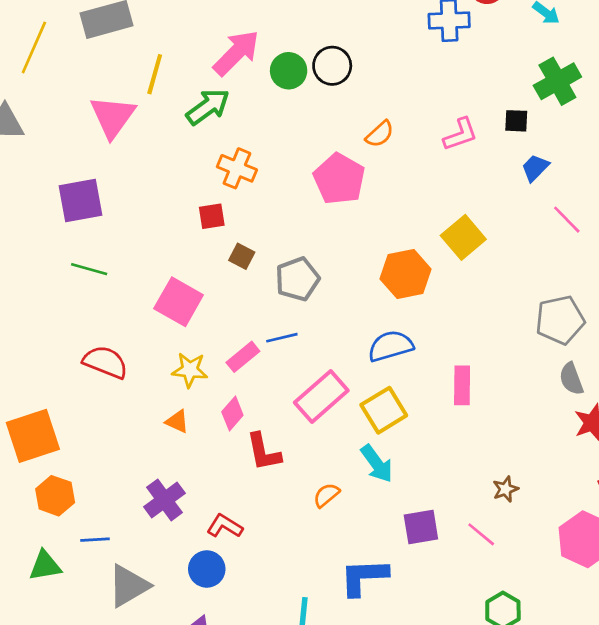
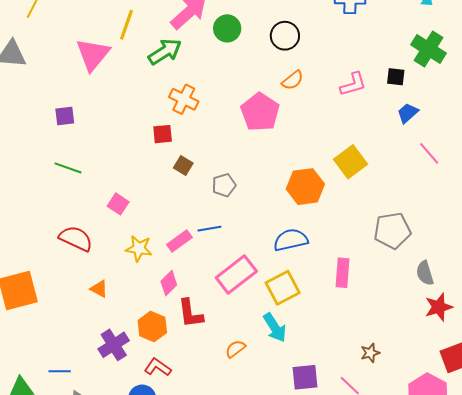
black circle: (332, 66) -> (285, 36), moved
green cross: (557, 81) -> (429, 49), turned -32
purple square: (80, 201) -> (65, 116), size x0.6
gray pentagon: (297, 279) -> (224, 185), size x0.7
pink square: (179, 302) -> (118, 204), moved, size x0.6
gray pentagon: (560, 320) -> (392, 231), moved
orange triangle: (177, 421) -> (99, 289), moved
orange hexagon: (55, 496) -> (152, 327), moved

